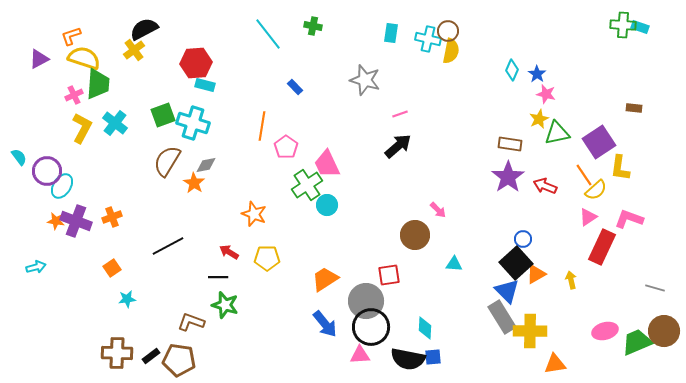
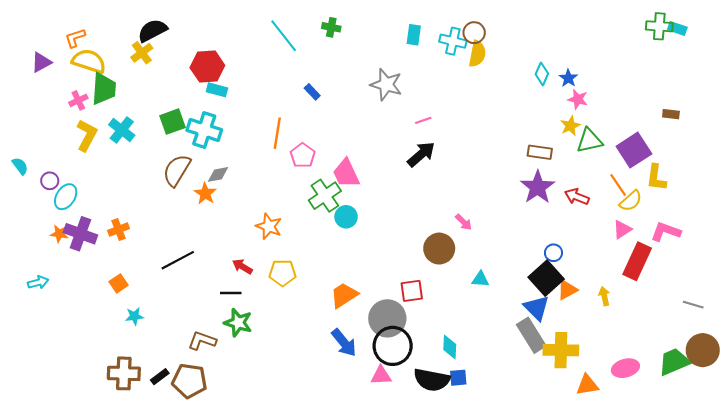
purple circle: (47, 171) -> (50, 181), size x0.6
pink ellipse: (605, 331) -> (625, 368), moved

